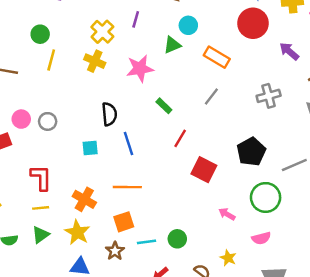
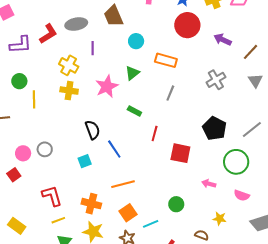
green triangle: (172, 45) -> (132, 73), moved
pink semicircle: (261, 238) -> (242, 195), turned 49
green circle: (177, 239) -> (176, 204), moved

